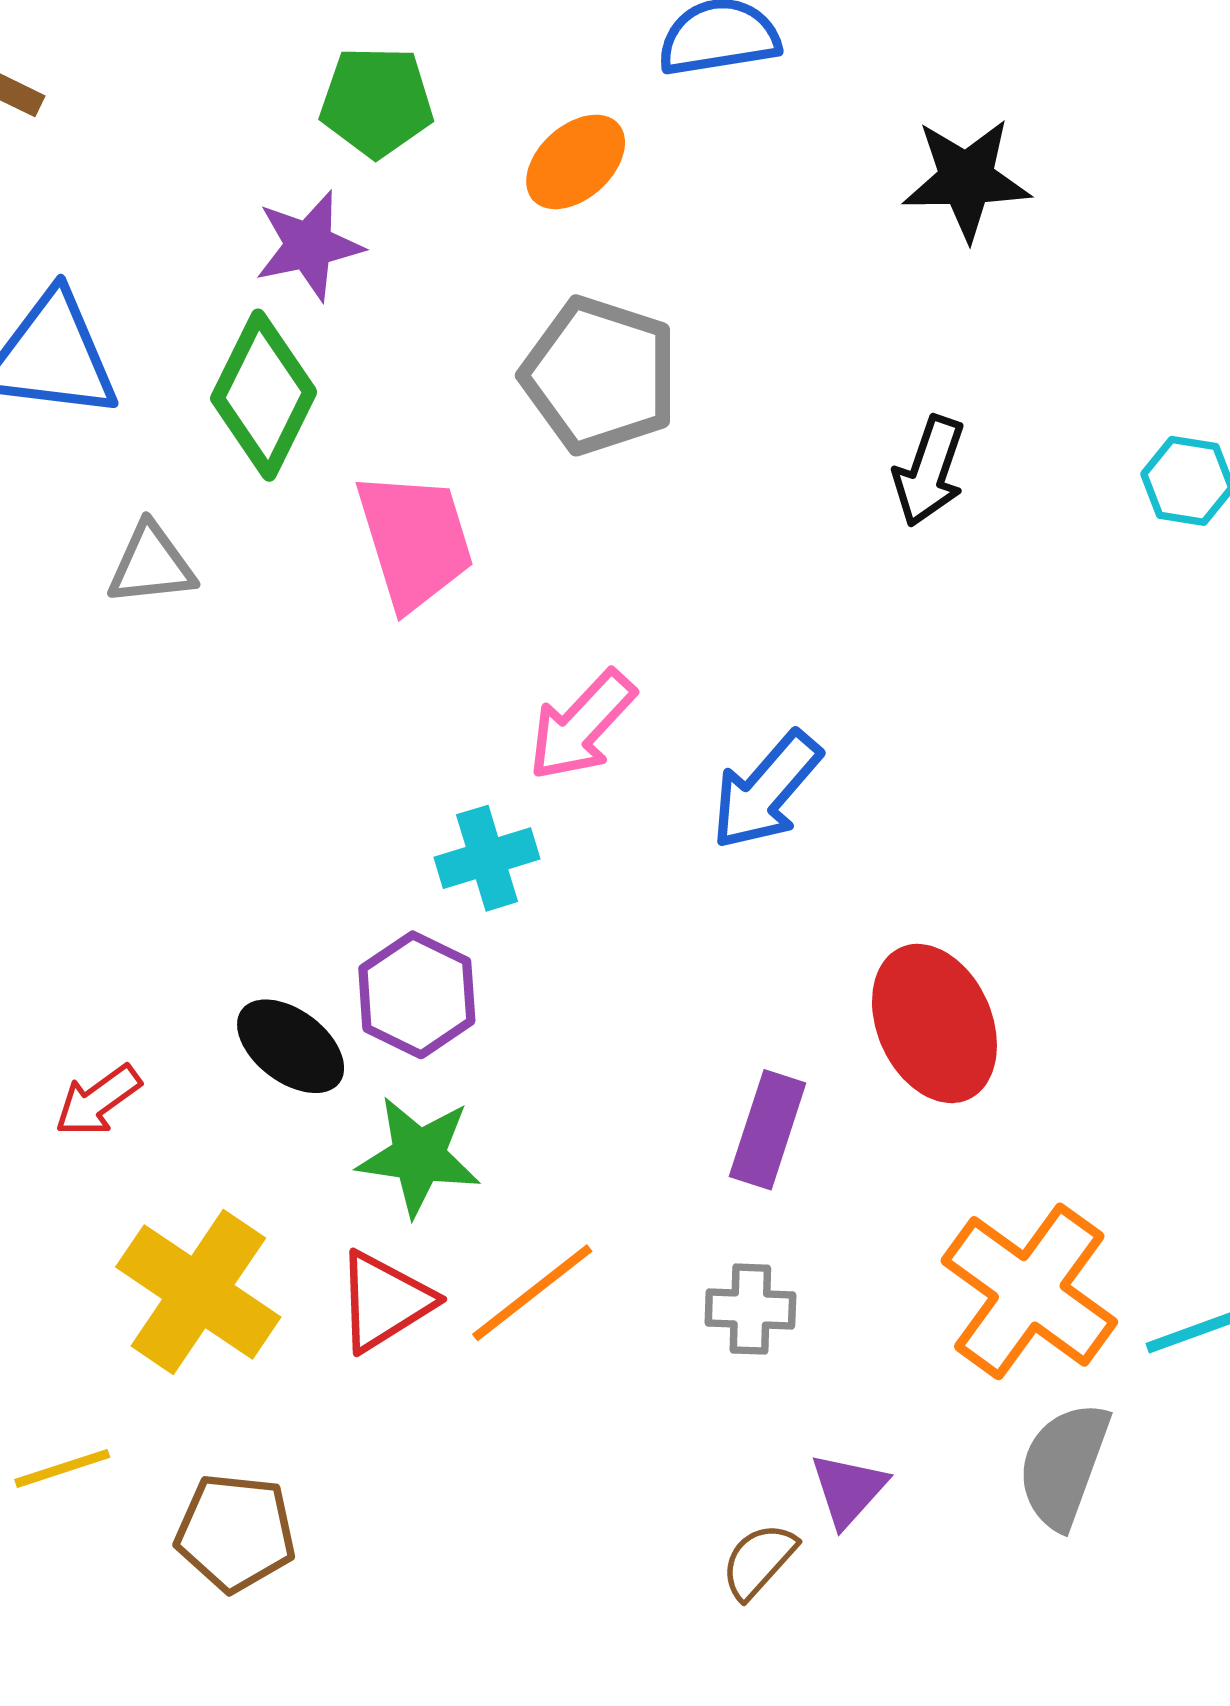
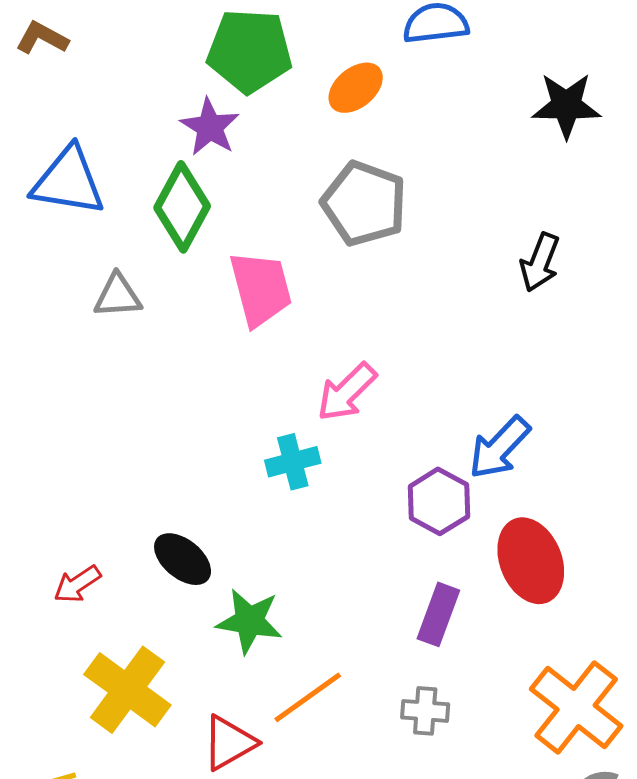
green pentagon: (377, 102) -> (250, 51), size x1.4
purple star: (309, 246) -> (210, 127), turned -30
blue arrow: (766, 790) -> (499, 448), moved
purple hexagon: (417, 995) -> (439, 501), moved
red triangle: (384, 1301) -> (229, 743), moved

